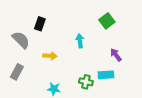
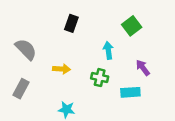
black rectangle: (40, 24) -> (71, 23), moved
cyan arrow: (80, 41) -> (108, 50), moved
green cross: (86, 82) -> (100, 78), moved

